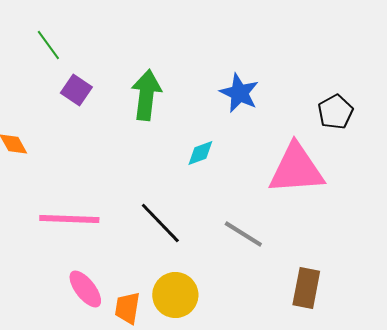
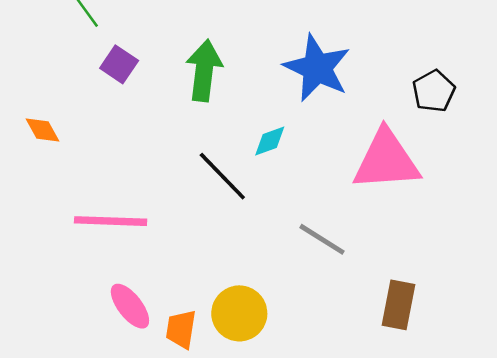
blue star: (239, 93) -> (317, 68), size x1.4
black line: (160, 223) -> (222, 176), moved

